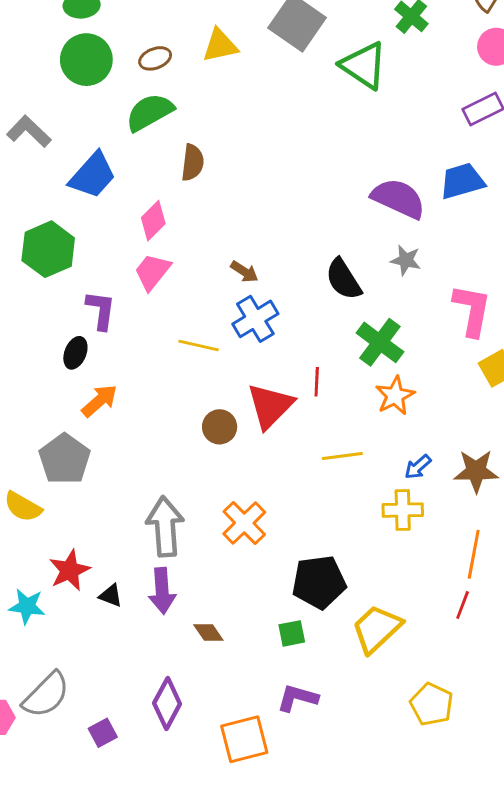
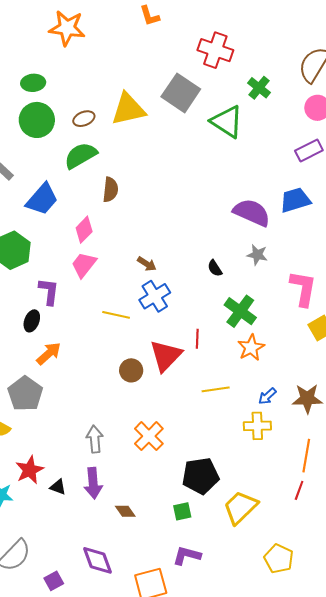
yellow triangle: (220, 45) -> (128, 109), size x1.4
black semicircle: (343, 279) -> (215, 268), size x0.6
gray arrow: (165, 527) -> (95, 439), size x0.7
purple diamond: (167, 704) -> (97, 560), turned -48

